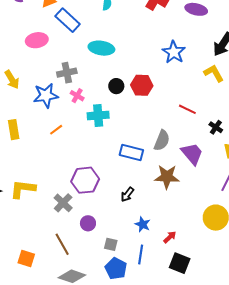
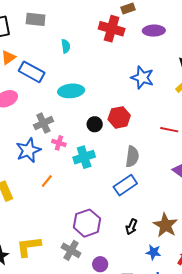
gray semicircle: (162, 140) -> (132, 157), moved
blue rectangle: (131, 153) -> (125, 185), turned -35
brown star: (167, 177) -> (165, 225), moved, turned -30

